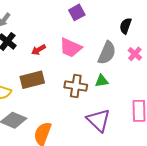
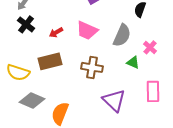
pink cross: (135, 54) -> (150, 47), moved
green triangle: (102, 81) -> (133, 62), moved, turned 32

